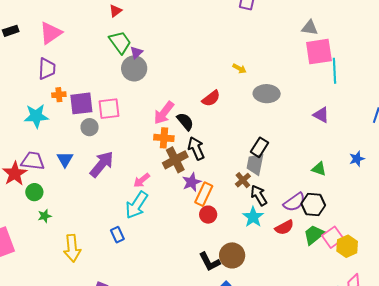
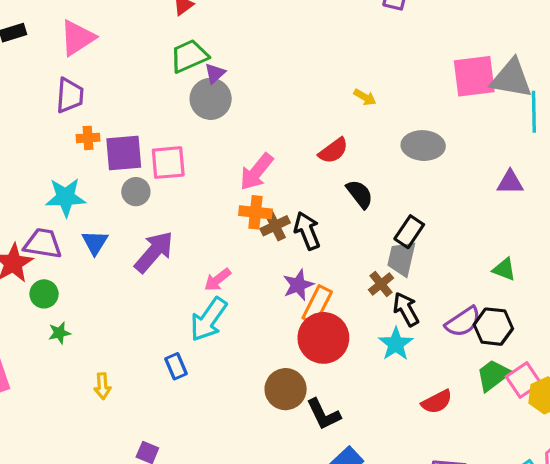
gray triangle: (310, 28) -> (511, 79), moved, size x1.6
green trapezoid: (120, 42) -> (189, 56), turned -80
pink square: (319, 52) -> (474, 76), moved
yellow arrow: (239, 68) -> (365, 97), moved
purple triangle: (321, 115) -> (510, 182), turned -30
cyan star: (36, 116) -> (66, 197), moved
black semicircle: (185, 121) -> (360, 194), moved
brown cross: (175, 160) -> (275, 226), moved, size x0.7
red circle: (208, 215) -> (323, 338), size x1.8
red semicircle: (284, 227) -> (437, 402), moved
yellow arrow: (72, 248) -> (102, 386), size x0.6
brown circle: (232, 255) -> (286, 389), moved

